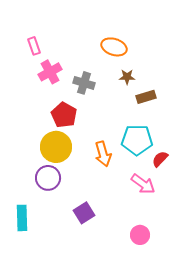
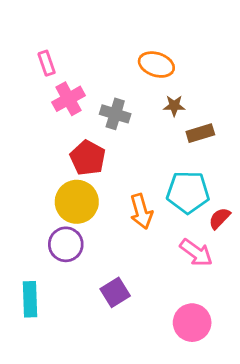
pink circle: (140, 235) -> (192, 323), size x1.4

